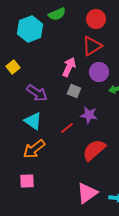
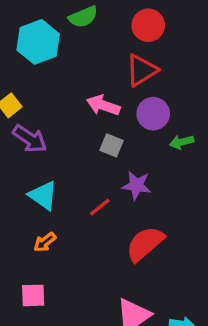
pink arrow: (69, 67) -> (103, 105), turned -96
purple arrow: (37, 93) -> (30, 139), moved
orange arrow: (34, 149) -> (45, 242), size x0.6

